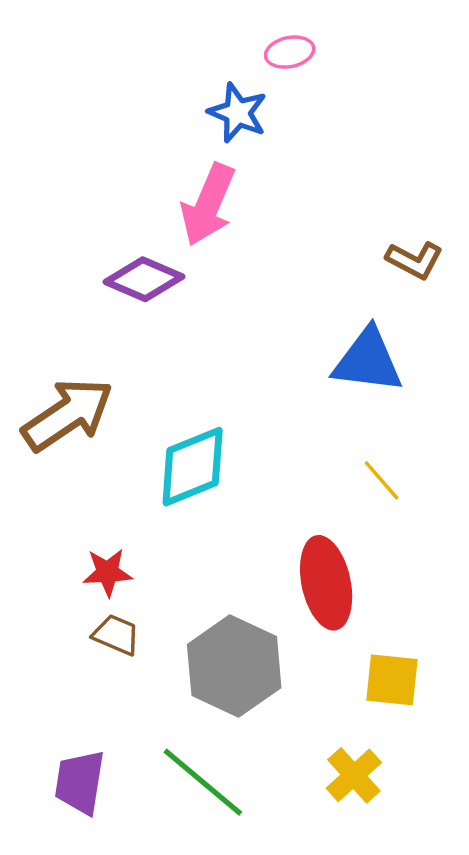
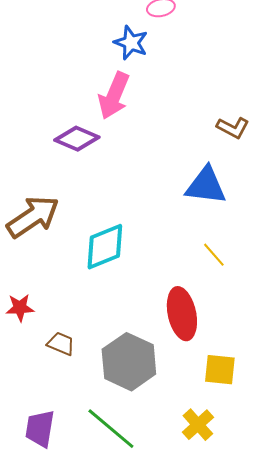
red star: (108, 572) -> (20, 308), moved

